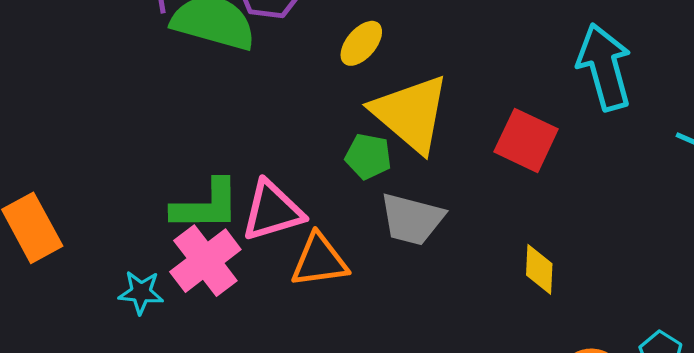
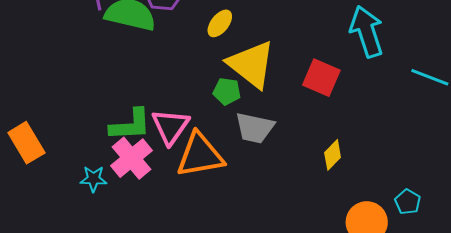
pink triangle: (272, 211) -> (170, 126), turned -36
orange triangle: (319, 261) -> (200, 155), size x1.4
yellow diamond: (539, 269) -> (333, 155), turned 44

